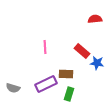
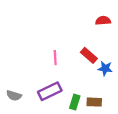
pink line: (45, 47) -> (55, 58), moved
brown rectangle: (66, 74) -> (94, 102), moved

